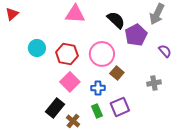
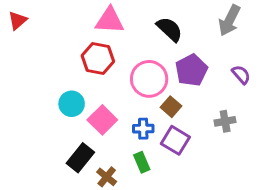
purple pentagon: (136, 35) -> (191, 70), moved
cyan circle: (37, 48) -> (72, 104), moved
red hexagon: (67, 54) -> (98, 58), moved
purple square: (120, 107) -> (175, 140), moved, turned -36

